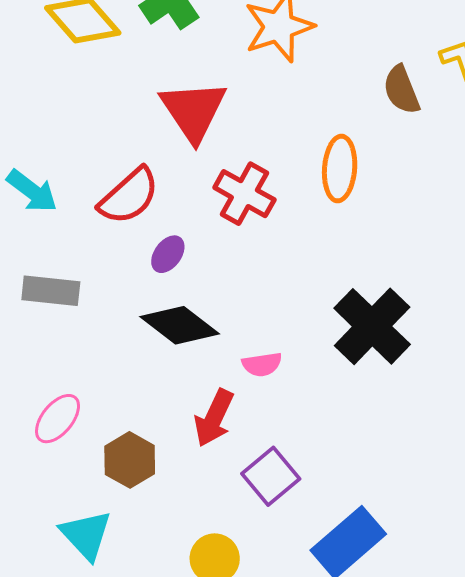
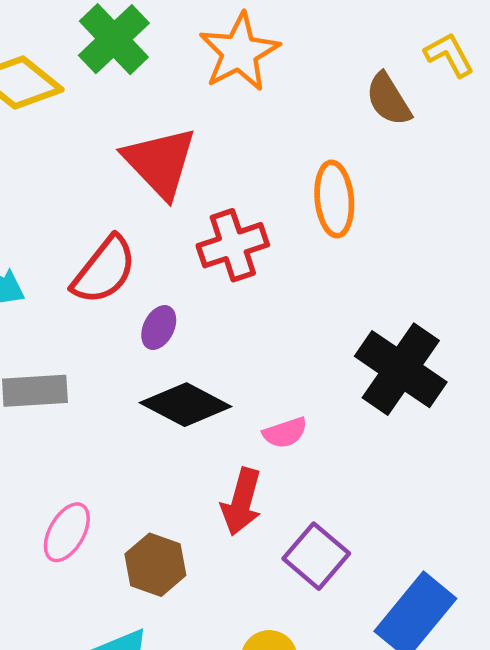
red cross: (244, 194) -> (233, 245), turned -38

